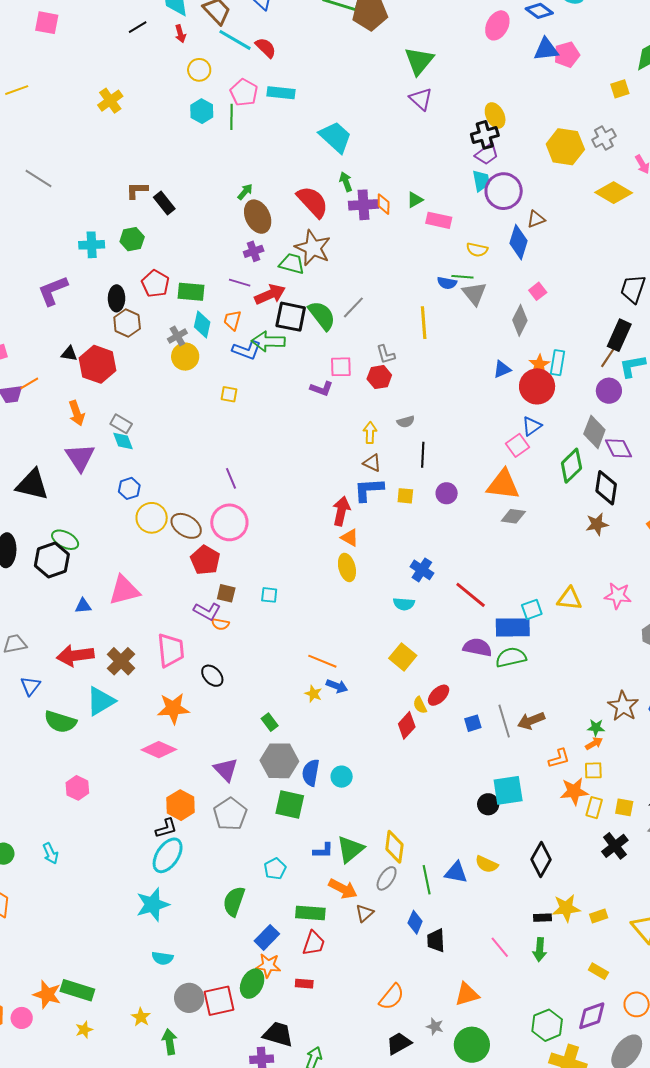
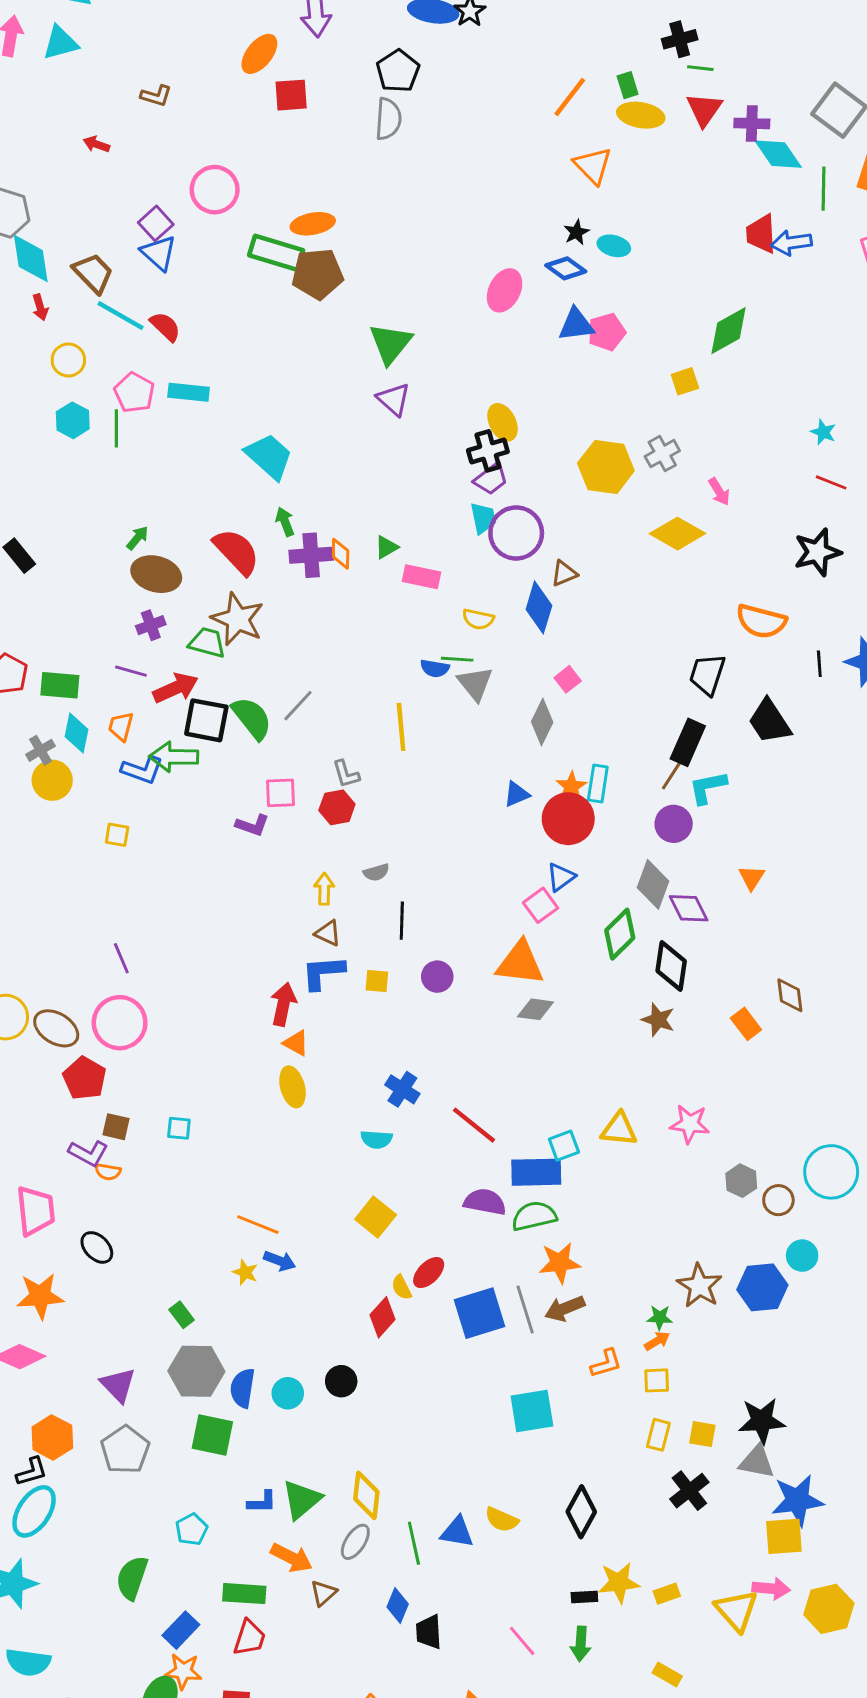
brown ellipse: (258, 217) -> (156, 574), turned -48
brown star: (597, 524) -> (658, 1020), turned 30
blue square: (473, 723) -> (479, 1313), size x2.0
orange star: (574, 791) -> (560, 1263), moved
black circle: (488, 804) -> (341, 1381), moved
cyan semicircle: (162, 958) -> (28, 1662), size x1.4

